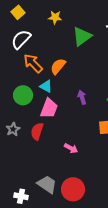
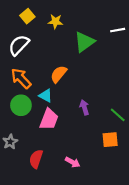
yellow square: (18, 12) -> (27, 16), moved
orange arrow: (33, 63) -> (21, 78), moved
red semicircle: (37, 131) -> (36, 159), moved

